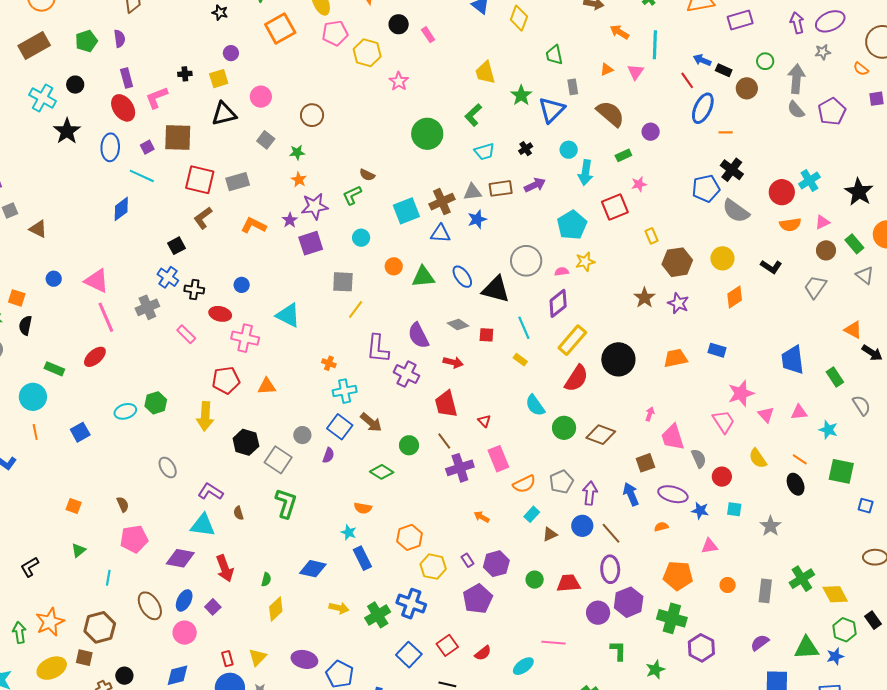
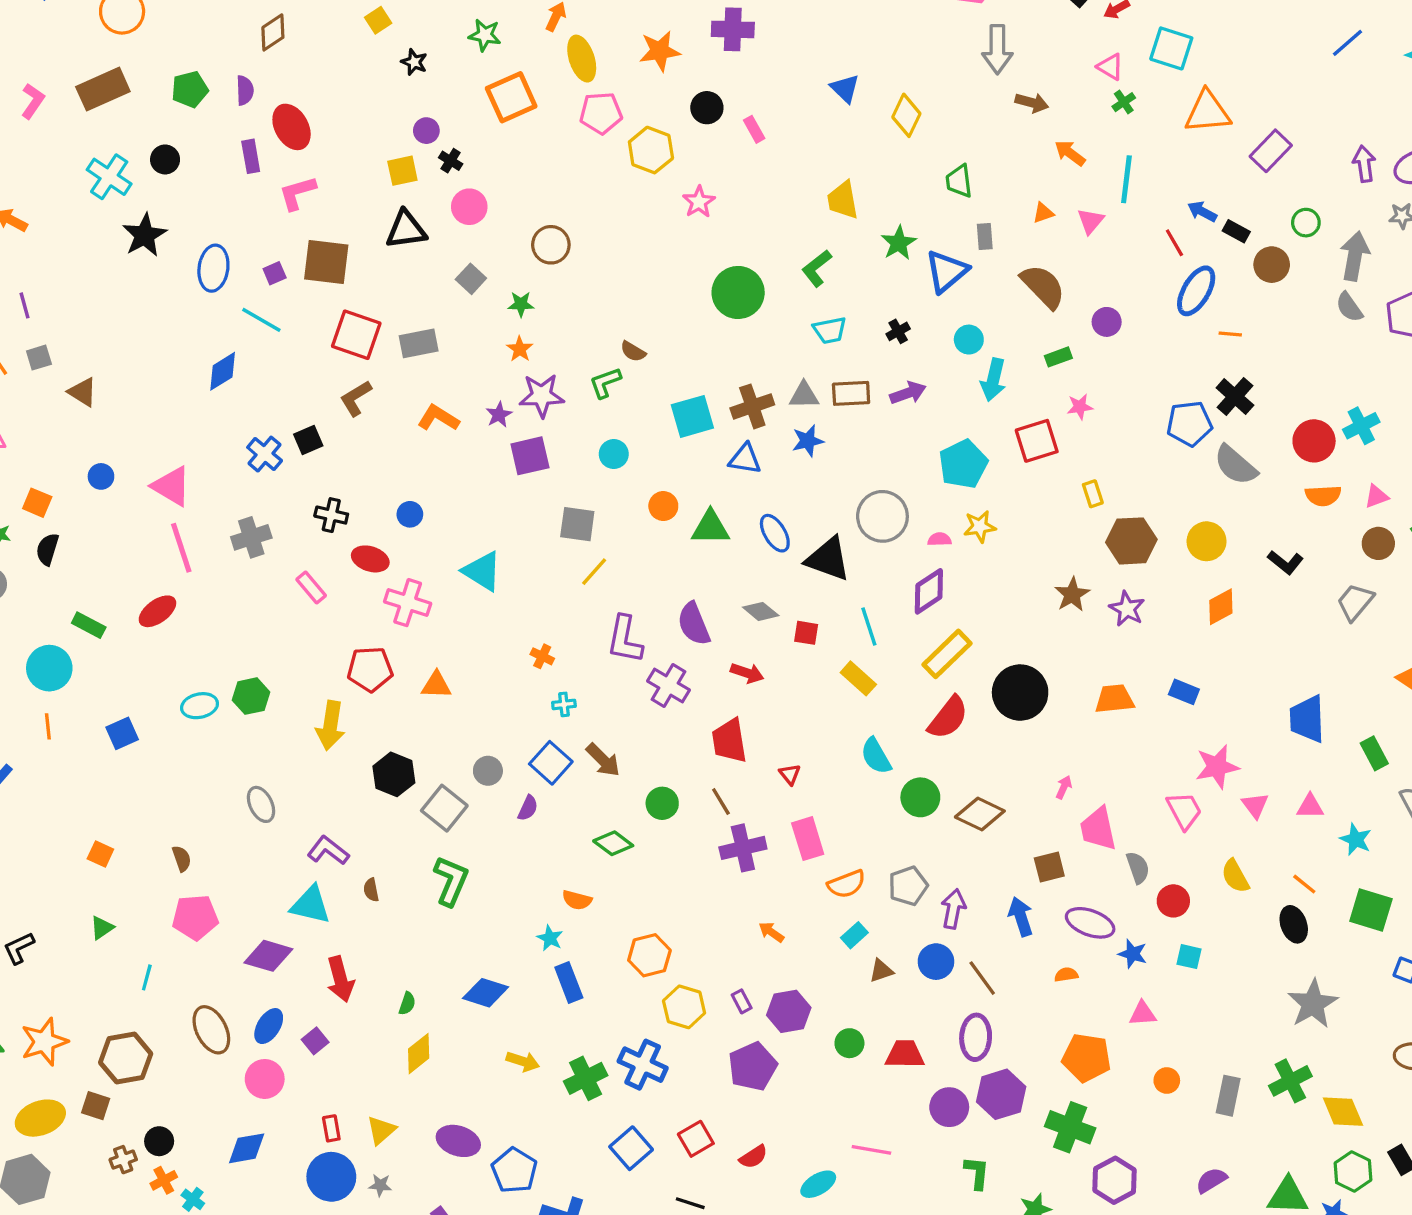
purple rectangle: (740, 20) -> (1271, 151), turned -35
black cross: (185, 74) -> (451, 161), moved, turned 32
red ellipse: (123, 108) -> (292, 127), moved
blue cross: (168, 277) -> (265, 454), moved
yellow rectangle: (520, 360) -> (858, 678), size x1.5
cyan cross: (345, 391) -> (564, 704), size x0.6
gray star: (770, 526) -> (1313, 1004), moved, size x1.4

